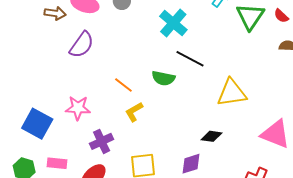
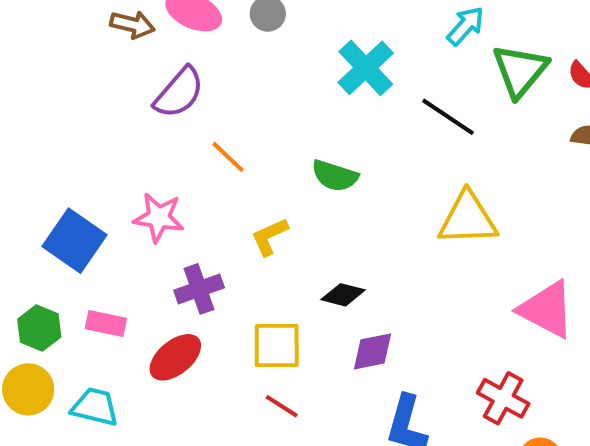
black line: (190, 59) -> (448, 117), moved
orange line: (123, 85) -> (228, 157), moved
black diamond: (211, 136) -> (343, 295), moved

